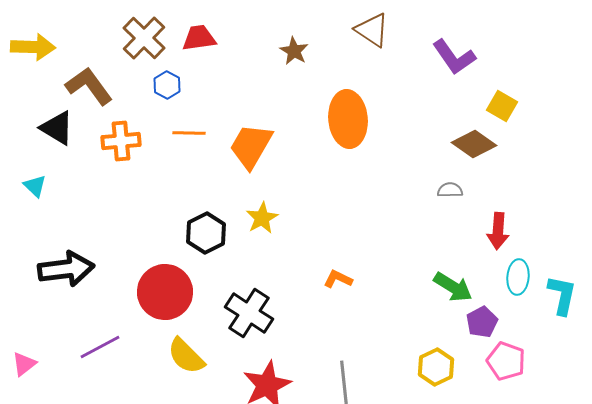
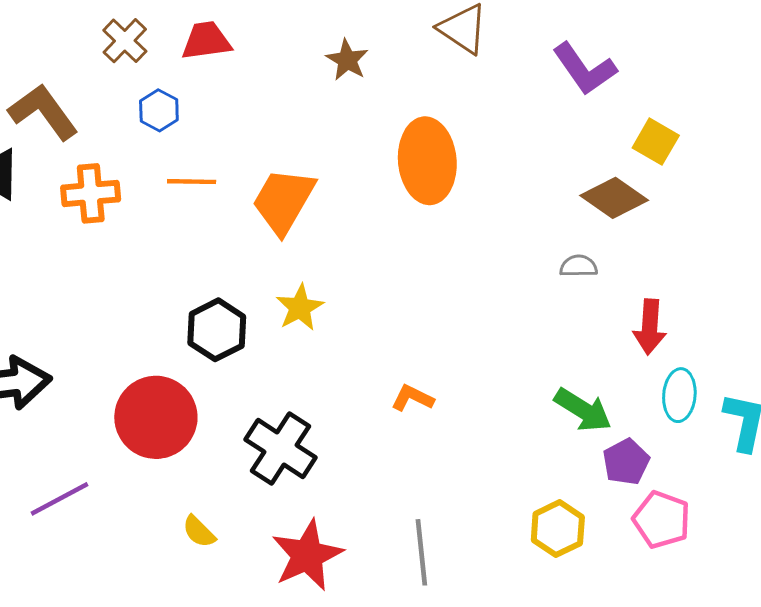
brown cross: (144, 38) -> (125, 41), size x0.7
yellow semicircle: (186, 356) -> (199, 532), moved, size x0.6

